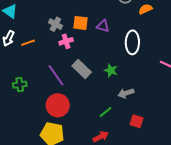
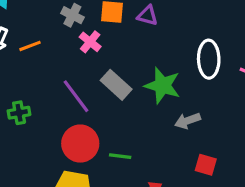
pink cross: (66, 41) -> (90, 42), turned -32
white ellipse: (132, 42) -> (209, 59), moved
green star: (111, 70) -> (162, 86), size x1.6
green line: (105, 112) -> (120, 156), moved, turned 48

